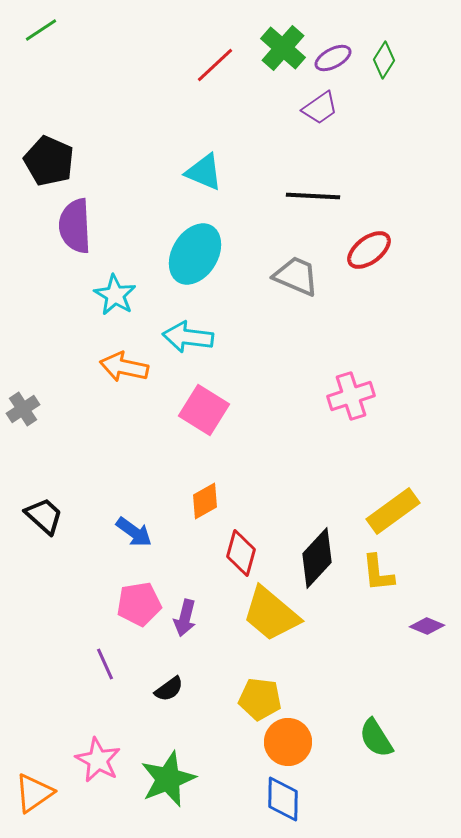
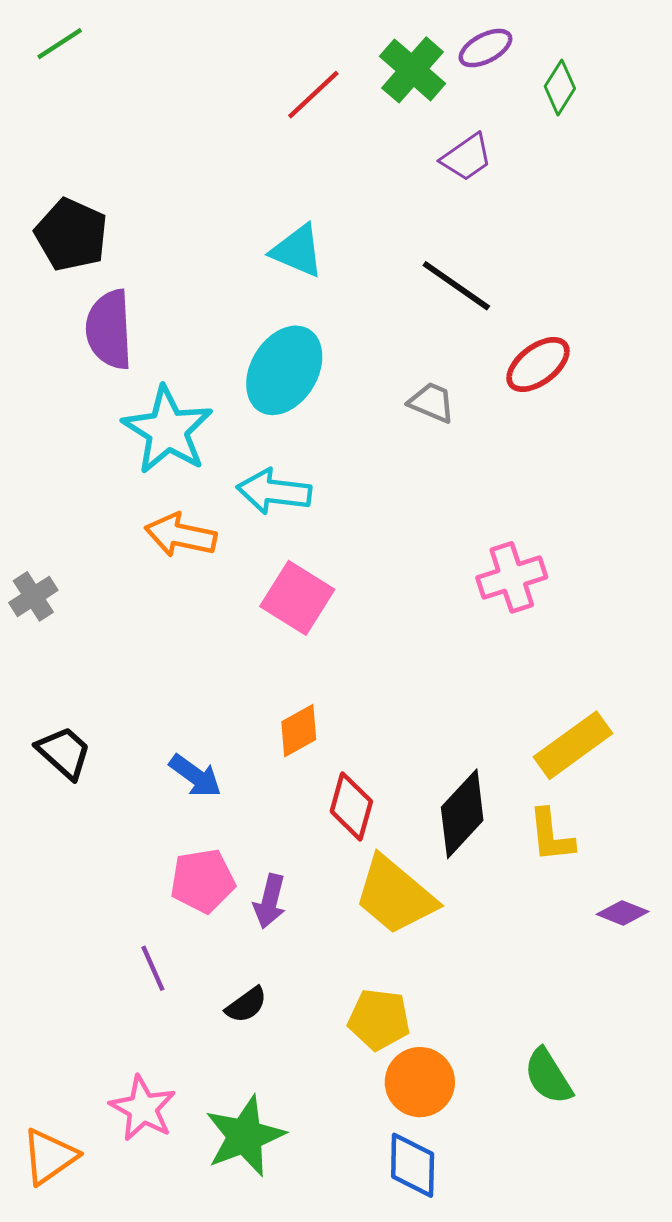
purple ellipse: (333, 58) -> (485, 48), moved
black line: (313, 196) -> (456, 286), turned 32
gray trapezoid: (296, 276) -> (432, 402), size x0.7
cyan star: (115, 295) -> (168, 430), size x1.5

